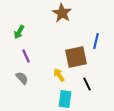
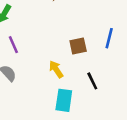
blue line: (96, 41) -> (109, 38), moved
brown square: (76, 57) -> (78, 46), size x0.6

